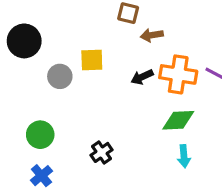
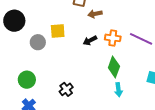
orange cross: (178, 74) -> (113, 38), size x0.7
green diamond: (178, 120) -> (114, 67), turned -65

